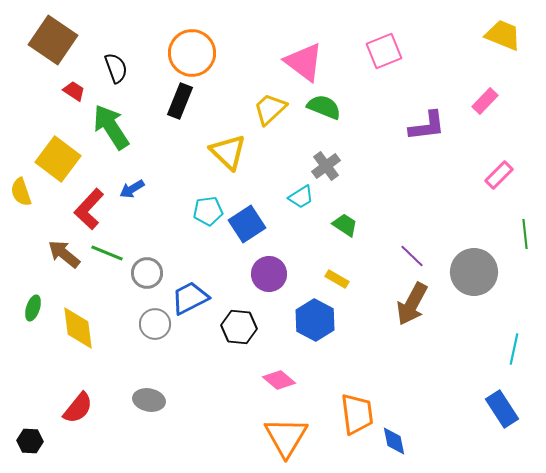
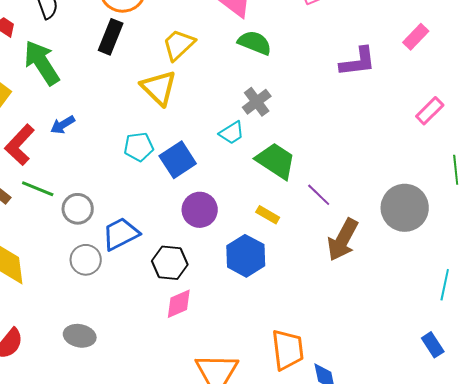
yellow trapezoid: (270, 109) -> (179, 45), moved
green trapezoid: (345, 225) -> (276, 161), size x1.6
purple line: (412, 256) -> (319, 195), moved
pink diamond: (279, 380) -> (179, 304), moved, turned -64
blue rectangle: (502, 409) -> (433, 345), size x0.7

